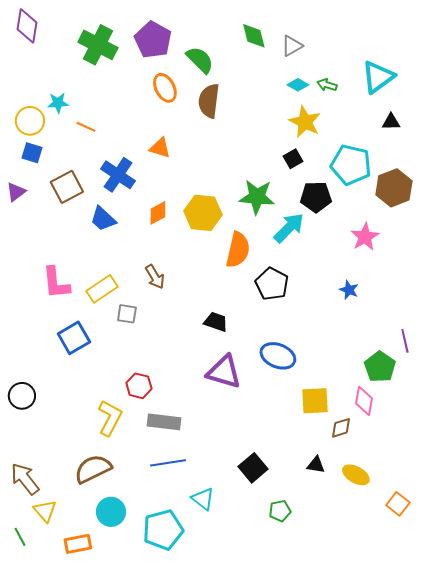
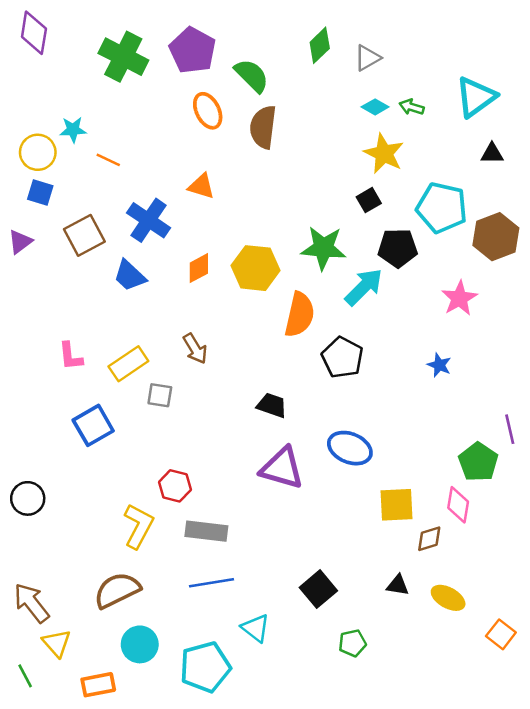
green diamond: (254, 36) -> (320, 45), turned 60
pink L-shape: (56, 283) -> (70, 356), size x0.7

